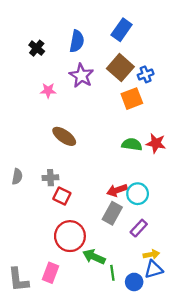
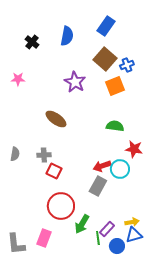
purple star: (81, 76) -> (75, 82), moved
pink star: (48, 91) -> (18, 79), moved
red star: (156, 143) -> (134, 149), moved
purple rectangle: (139, 228) -> (107, 229), moved
green arrow: (94, 257) -> (82, 224), turned -84

